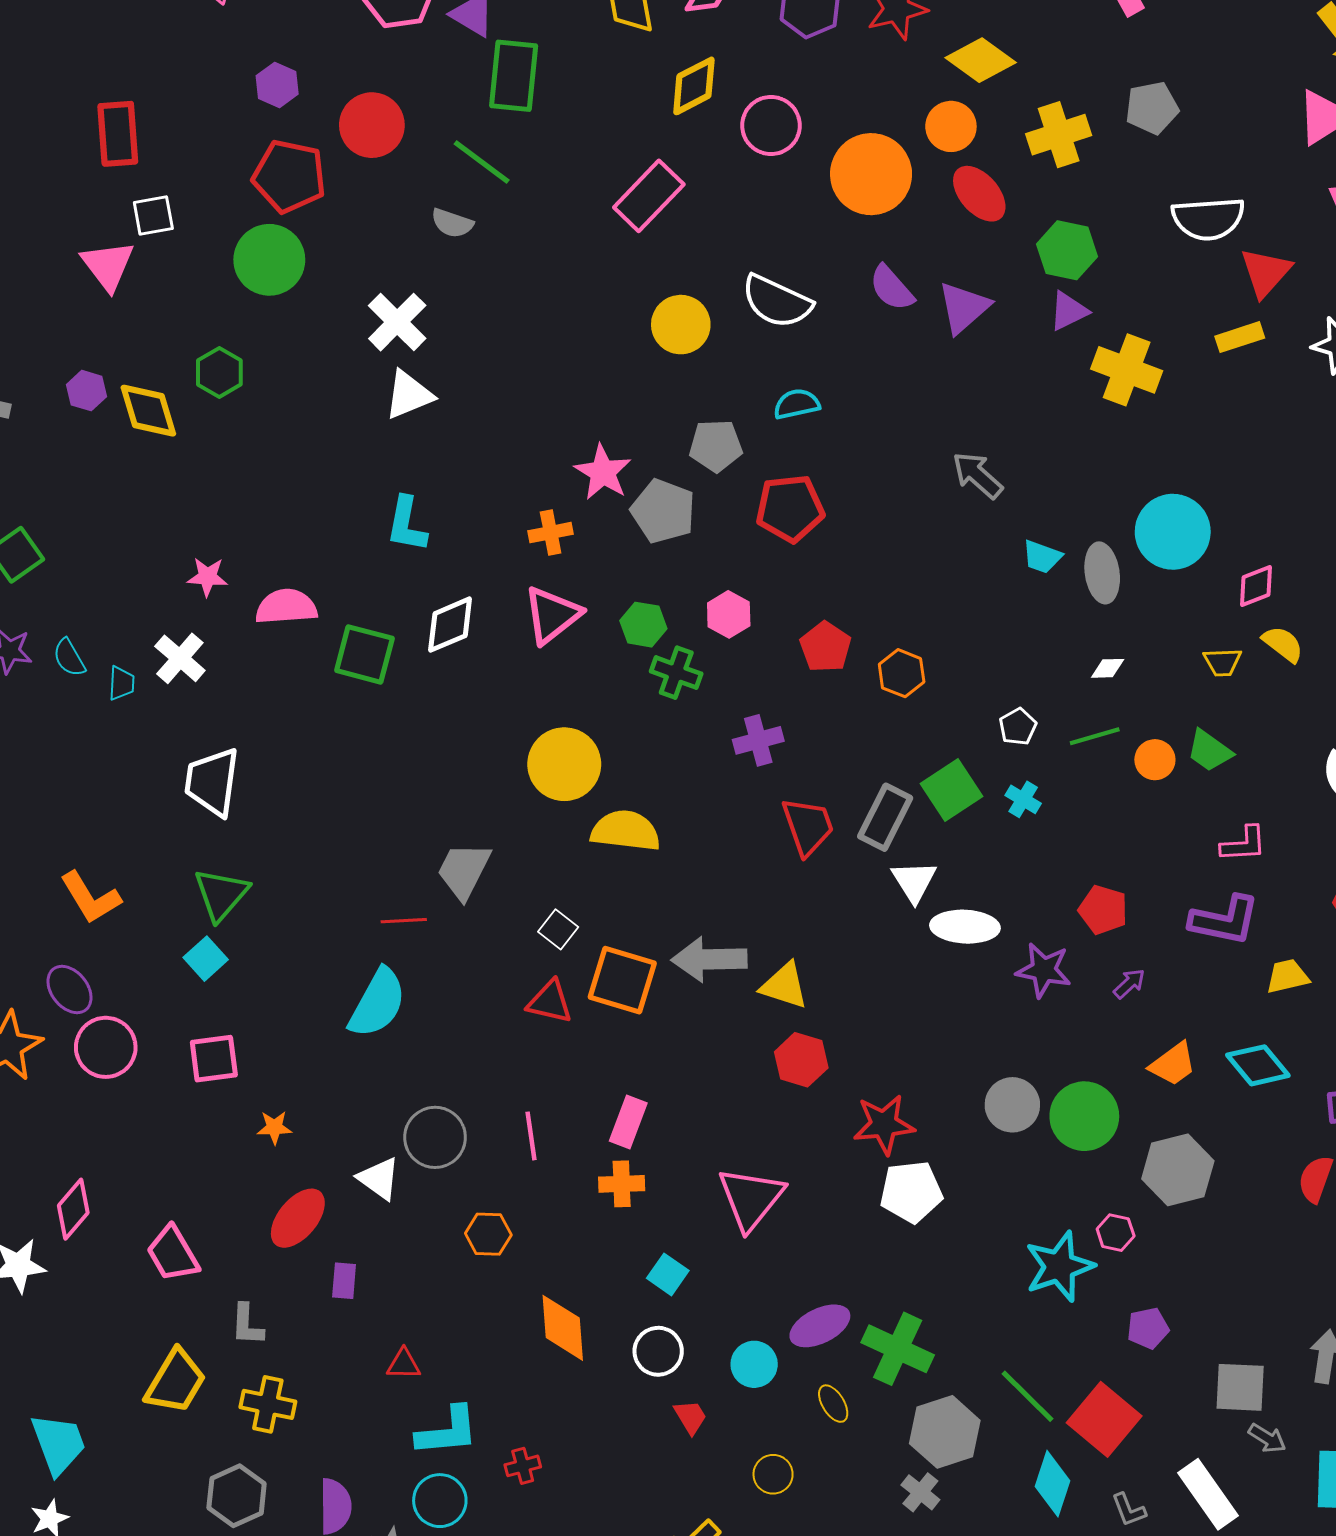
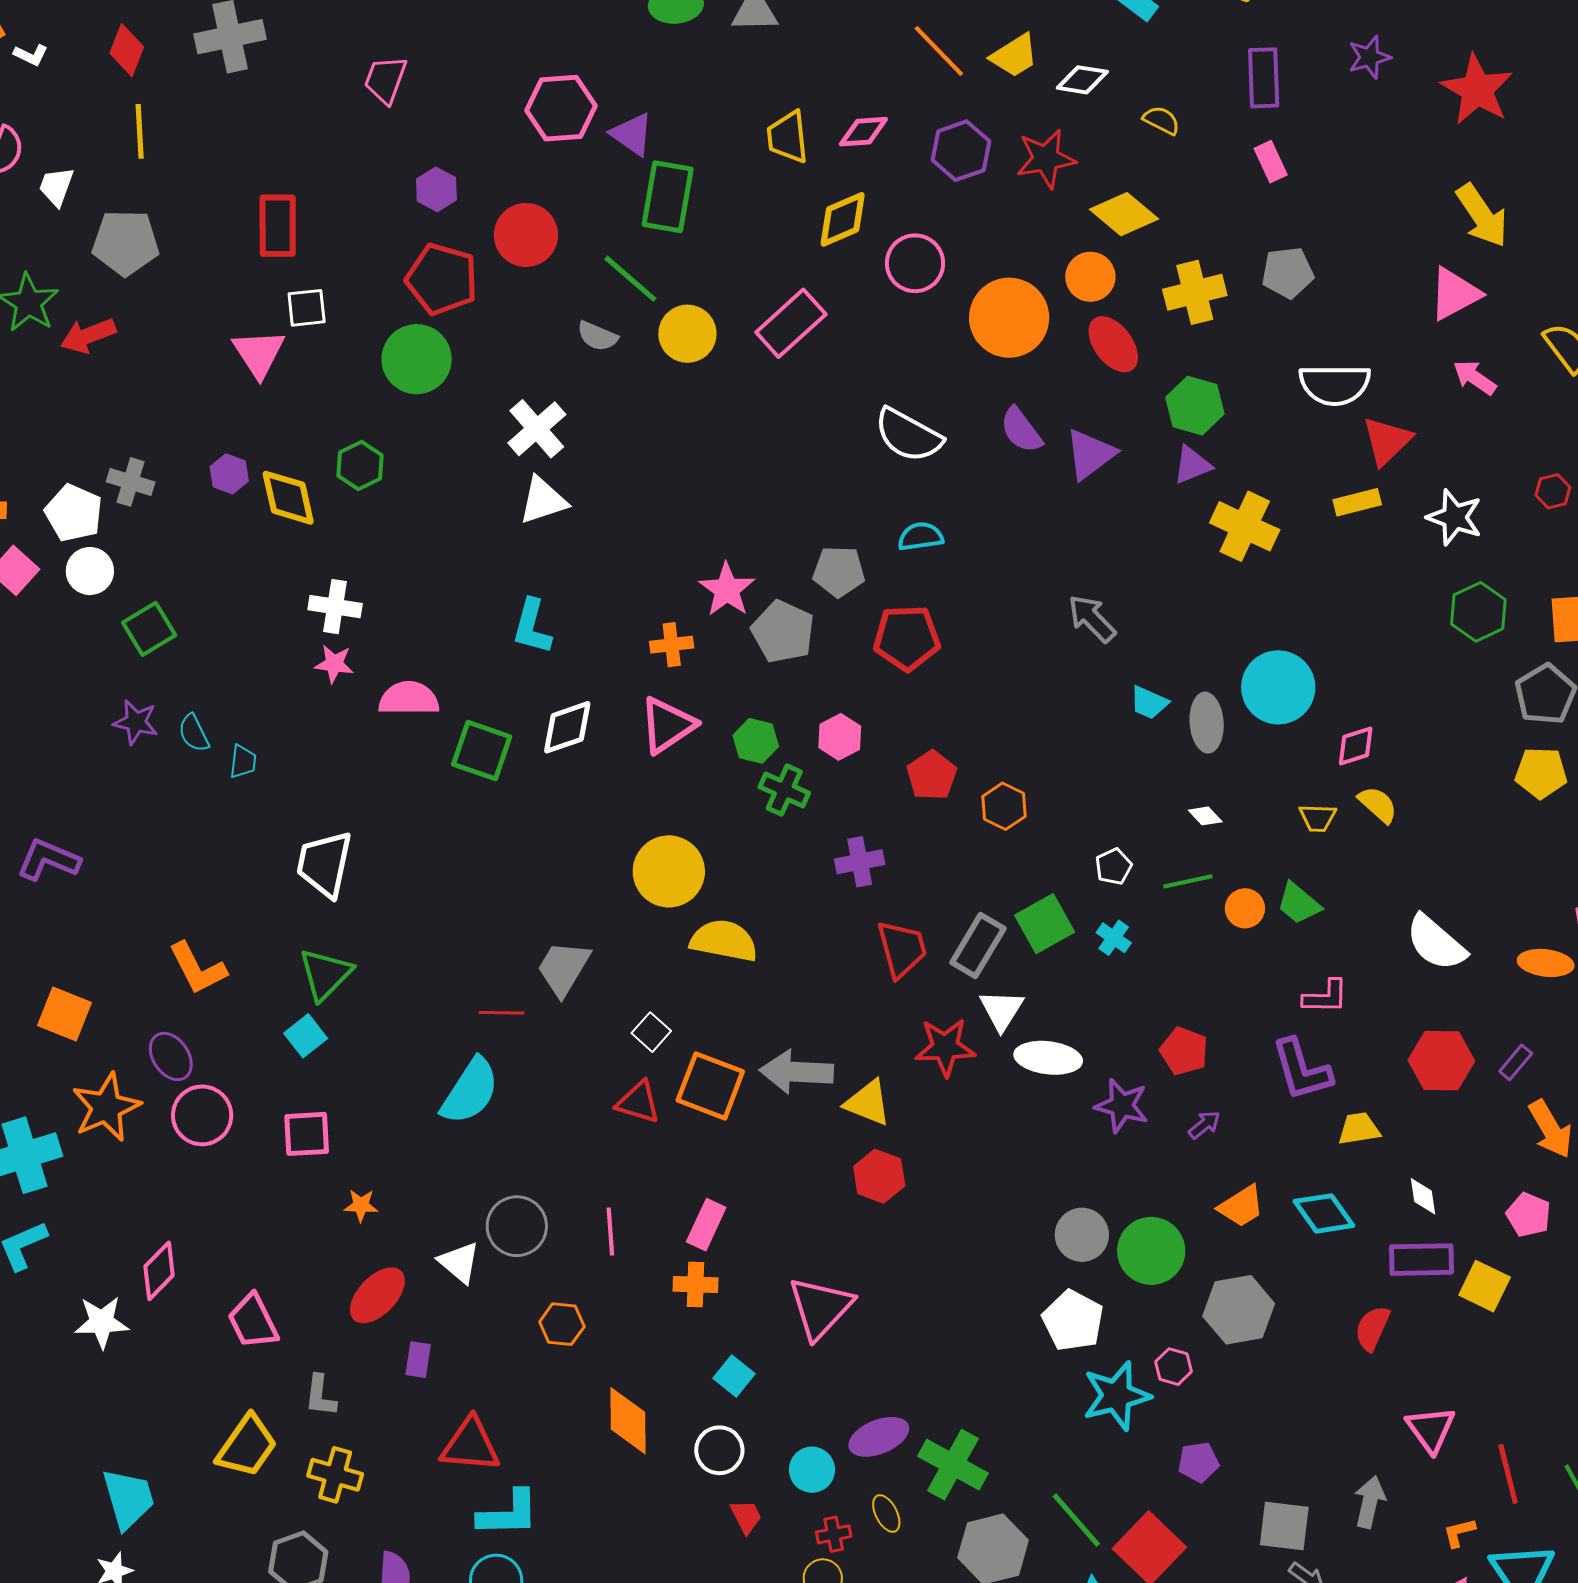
yellow circle: (681, 325) -> (687, 334), moved
white cross: (180, 658) -> (335, 607), moved, turned -36
white diamond: (1108, 668) -> (1205, 816), turned 44
purple L-shape: (1225, 920) -> (1302, 1070), turned 58
red star: (884, 1124) -> (945, 1047), moved
white pentagon: (911, 1192) -> (1073, 1321), moved, turned 30
red triangle: (404, 1364) -> (470, 1445), size x1.8
red cross: (523, 1466) -> (834, 1534), moved

